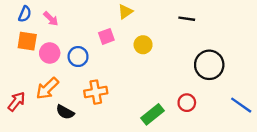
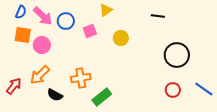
pink arrow: (51, 19) -> (43, 16), size x1.5
blue circle: (78, 57) -> (66, 21), moved
red circle: (187, 103) -> (173, 90), moved
green rectangle: (152, 114) -> (102, 97), moved

